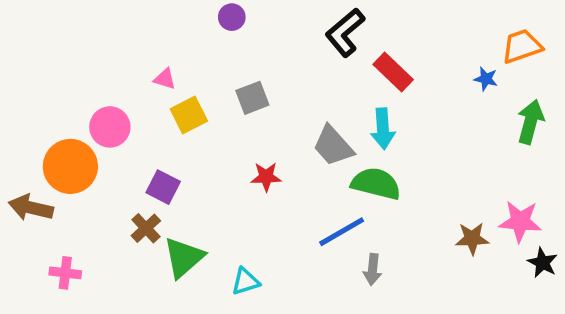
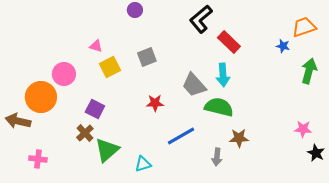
pink star: (520, 221) -> (303, 129), size x0.7
blue line: (342, 232) -> (181, 136), moved
brown star: (472, 239) -> (239, 138), moved

